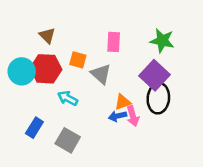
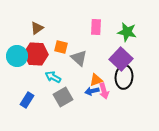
brown triangle: (47, 36) -> (37, 28), turned 40
pink rectangle: (114, 42) -> (96, 27), moved
gray square: (68, 140) -> (63, 97), moved, turned 30

